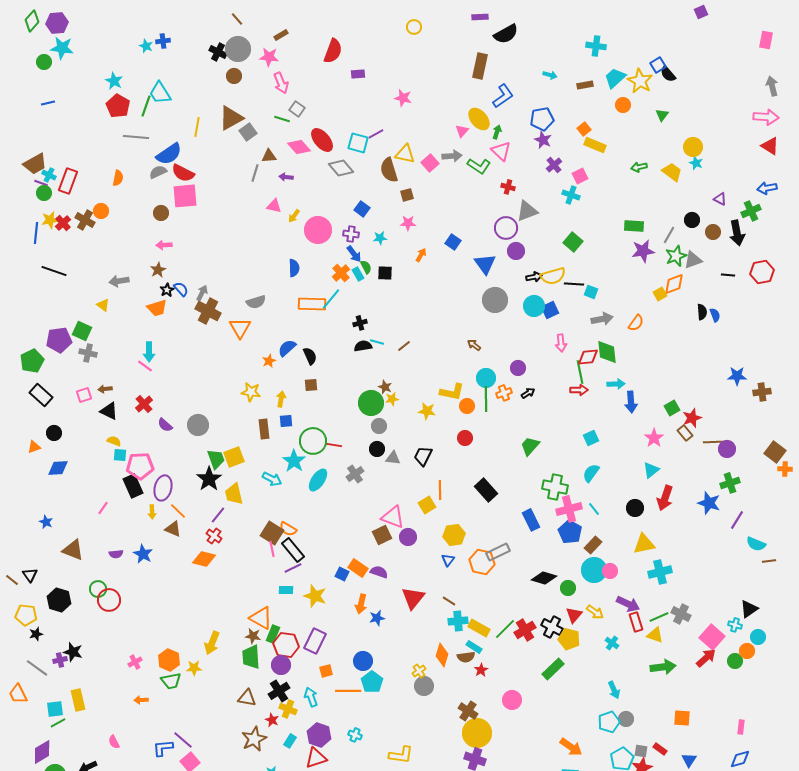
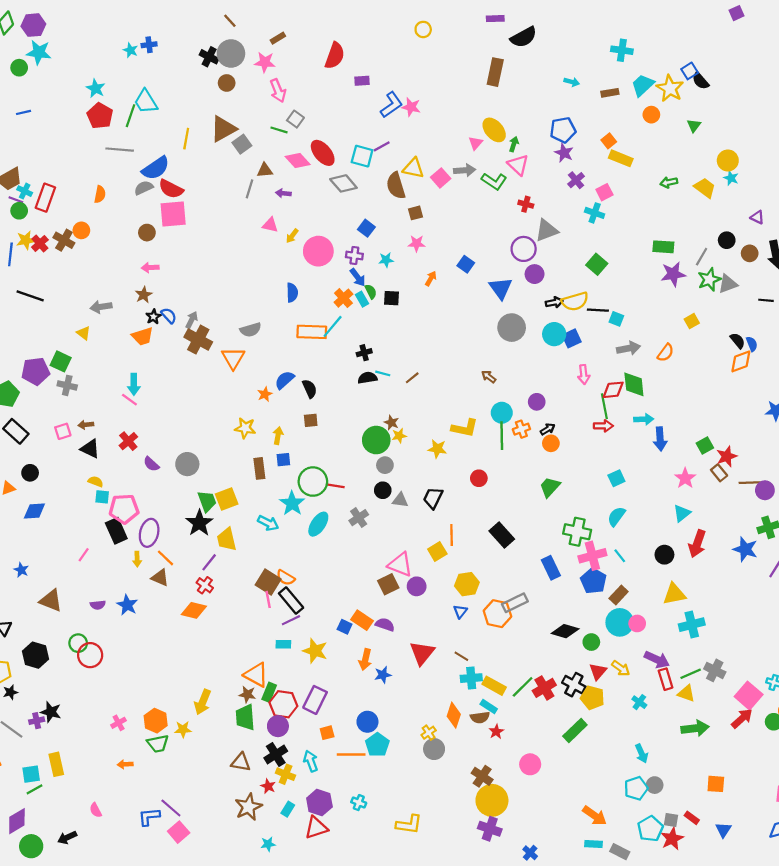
blue L-shape: (503, 96) -> (391, 105), moved
orange diamond: (674, 284) -> (741, 361), moved
black semicircle: (702, 312) -> (738, 341), turned -35
orange circle: (467, 406) -> (551, 443), moved

